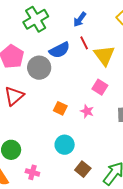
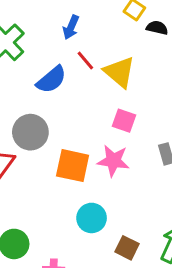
gray circle: (39, 68) -> (30, 132), moved
orange square: (60, 108) -> (73, 166), size x1.6
pink star: (87, 111) -> (113, 161), size x1.5

